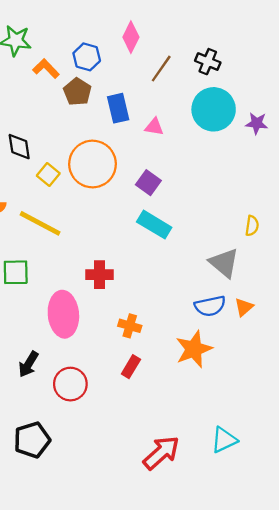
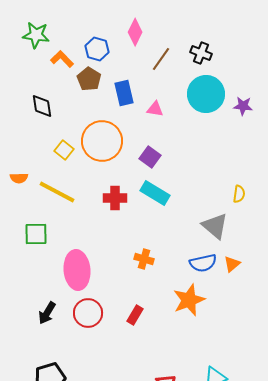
black diamond: (19, 147) -> (42, 106), moved
red cross: (99, 275) -> (115, 198), moved
orange cross: (130, 326) -> (144, 259), moved
red circle: (70, 384) -> (88, 313), moved

